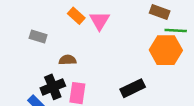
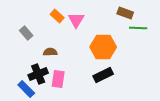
gray rectangle: (38, 37) -> (26, 33), turned 32
orange hexagon: (166, 50) -> (103, 47), moved

